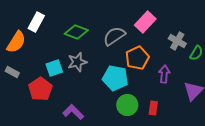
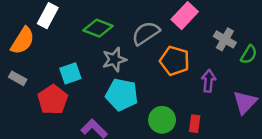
orange pentagon: (137, 58) -> (175, 61), turned -30
gray star: (77, 62) -> (114, 60), moved
cyan pentagon: (115, 78) -> (122, 95), moved

